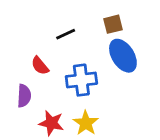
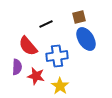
red semicircle: (40, 66) -> (28, 46), size x1.5
red star: (51, 123) -> (36, 76), moved

